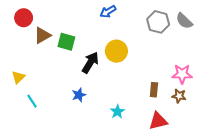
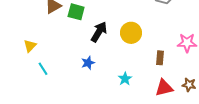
yellow circle: (116, 51) -> (131, 33), moved
brown star: (179, 96) -> (189, 85), moved

